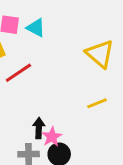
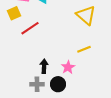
pink star: (52, 137) -> (68, 67), moved

